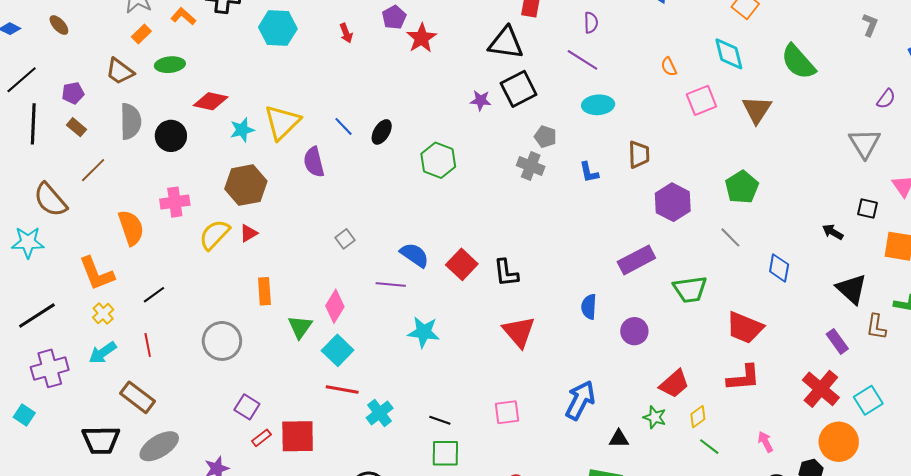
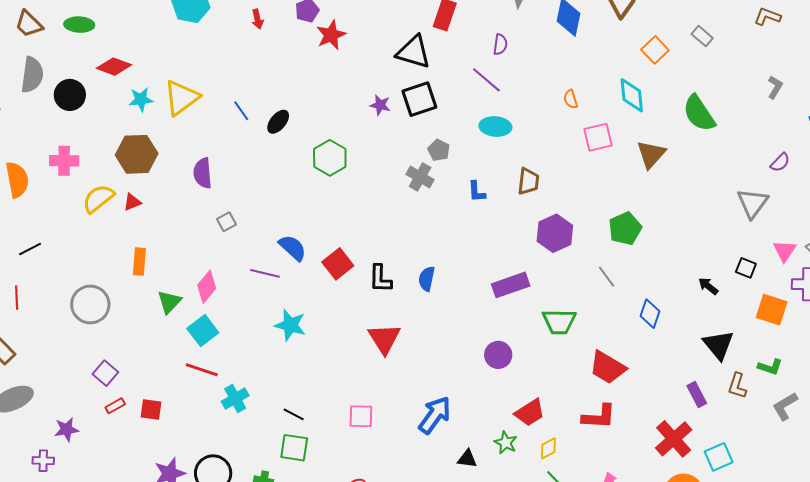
purple semicircle: (314, 162) -> (203, 173), moved
blue semicircle: (589, 307) -> (427, 279), moved
red square: (298, 436) -> (151, 409), size x0.6

